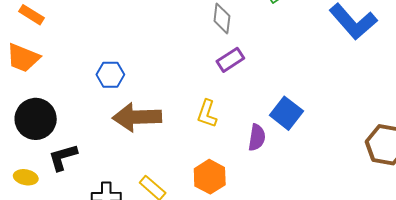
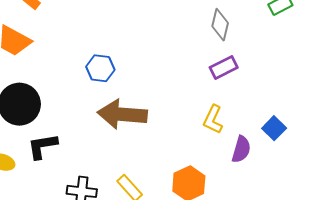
blue square: (286, 113) -> (274, 128), size x0.7
yellow L-shape: (207, 114) -> (213, 119), moved

